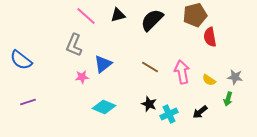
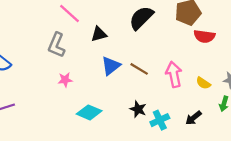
black triangle: (118, 15) -> (99, 34), moved
red semicircle: (210, 37) -> (204, 36), turned -72
blue triangle: (103, 64) -> (111, 66), moved

